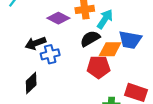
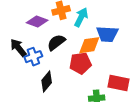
black semicircle: (90, 39) -> (56, 42), moved
black arrow: (35, 43) -> (18, 48), turned 78
black diamond: (31, 83) -> (47, 81), moved

